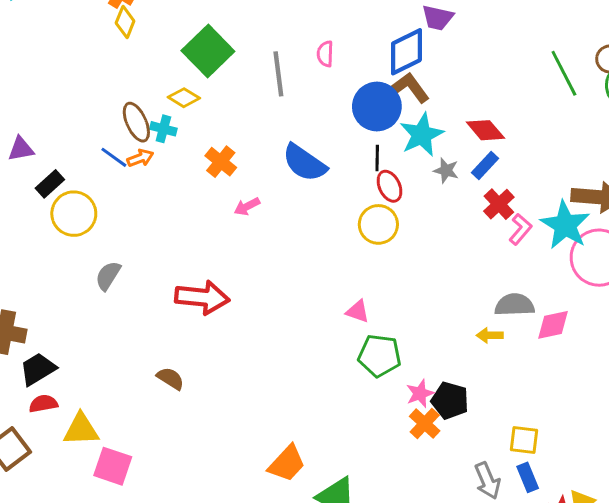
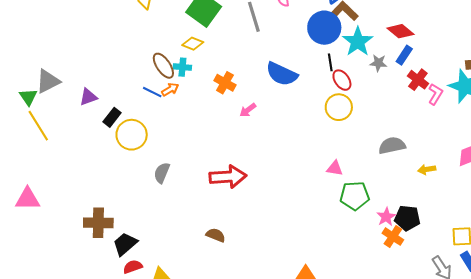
gray semicircle: (515, 305) -> (392, 146), moved

